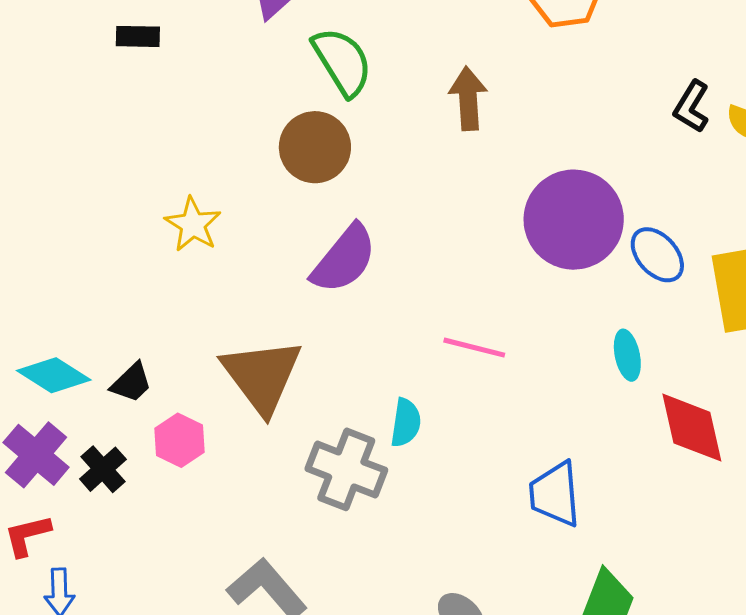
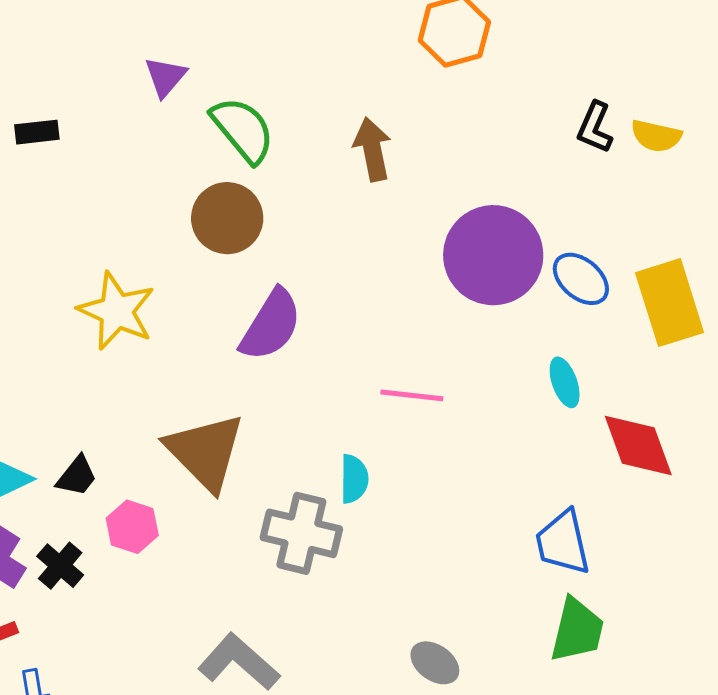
yellow star: (193, 224) -> (117, 311), size x1.4
blue trapezoid: (555, 494) -> (563, 542), moved

